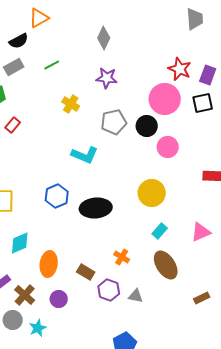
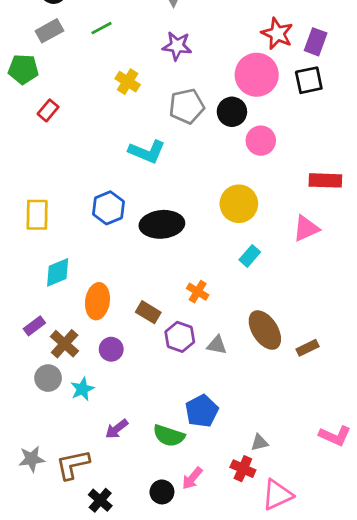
pink triangle: (201, 232) -> (306, 228), moved
brown ellipse: (166, 265) -> (265, 330), moved

